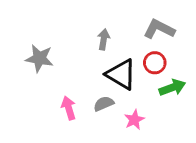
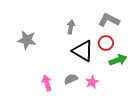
gray semicircle: (104, 104) -> (71, 79), moved
pink arrow: (69, 108) -> (47, 83), moved

